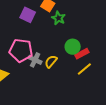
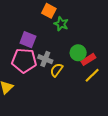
purple square: (28, 15) -> (28, 40), moved
gray cross: (35, 60) -> (45, 59), moved

